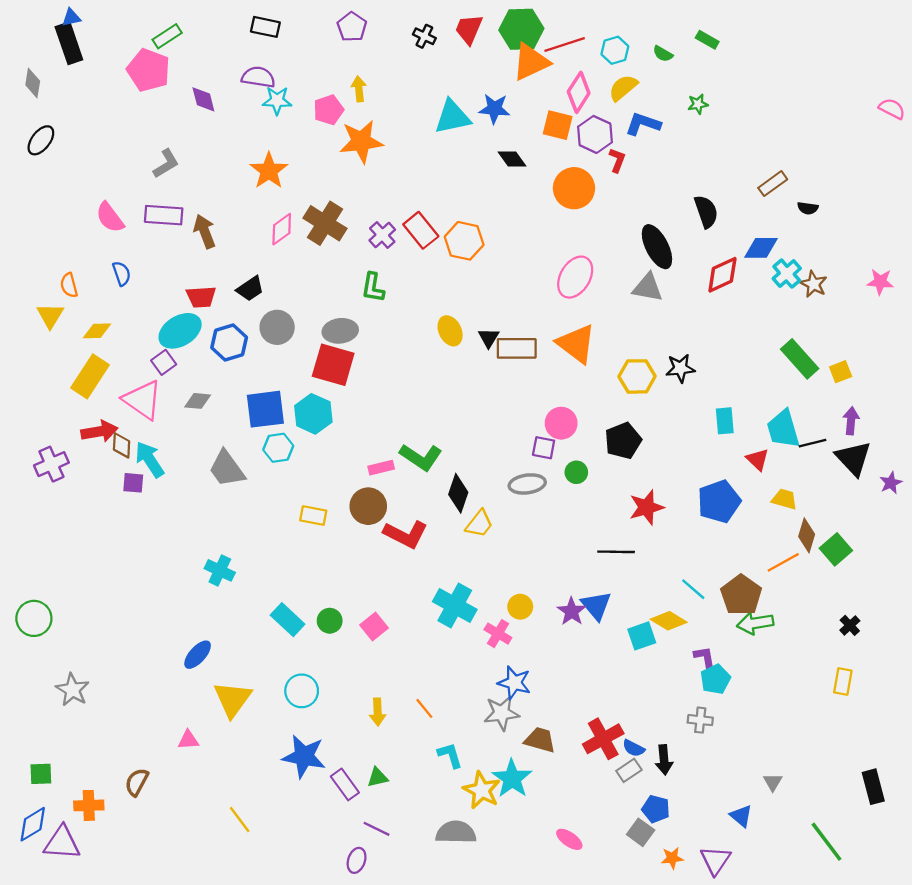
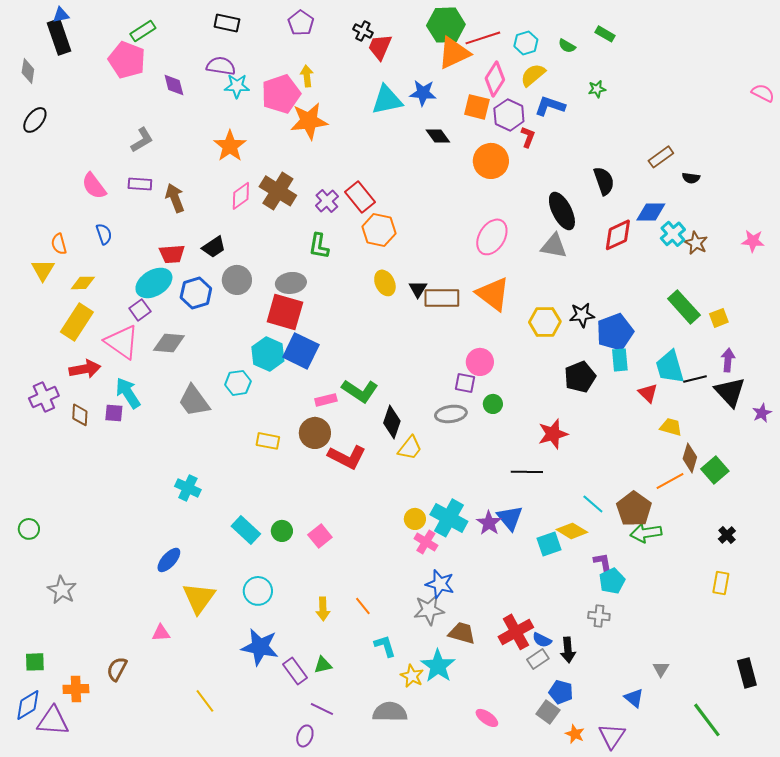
red trapezoid: (469, 29) -> (380, 47), moved
pink pentagon: (328, 110) -> (281, 94), size x1.5
purple rectangle: (164, 215) -> (140, 184), size x0.7
orange hexagon: (464, 241) -> (379, 230), moved
gray diamond: (198, 401) -> (169, 343), size x1.4
blue square: (265, 409) -> (301, 351), moved, turned 33
black pentagon: (623, 441) -> (580, 377), moved
brown diamond: (122, 445) -> (80, 415), moved
blue pentagon: (719, 501) -> (615, 332), moved
cyan cross: (455, 606) -> (449, 518), moved
yellow circle: (520, 607) -> (415, 519), moved
green circle: (34, 618) -> (29, 529), size x0.7
yellow star: (482, 790) -> (412, 676), size x0.7
orange star: (672, 858) -> (575, 734), turned 30

